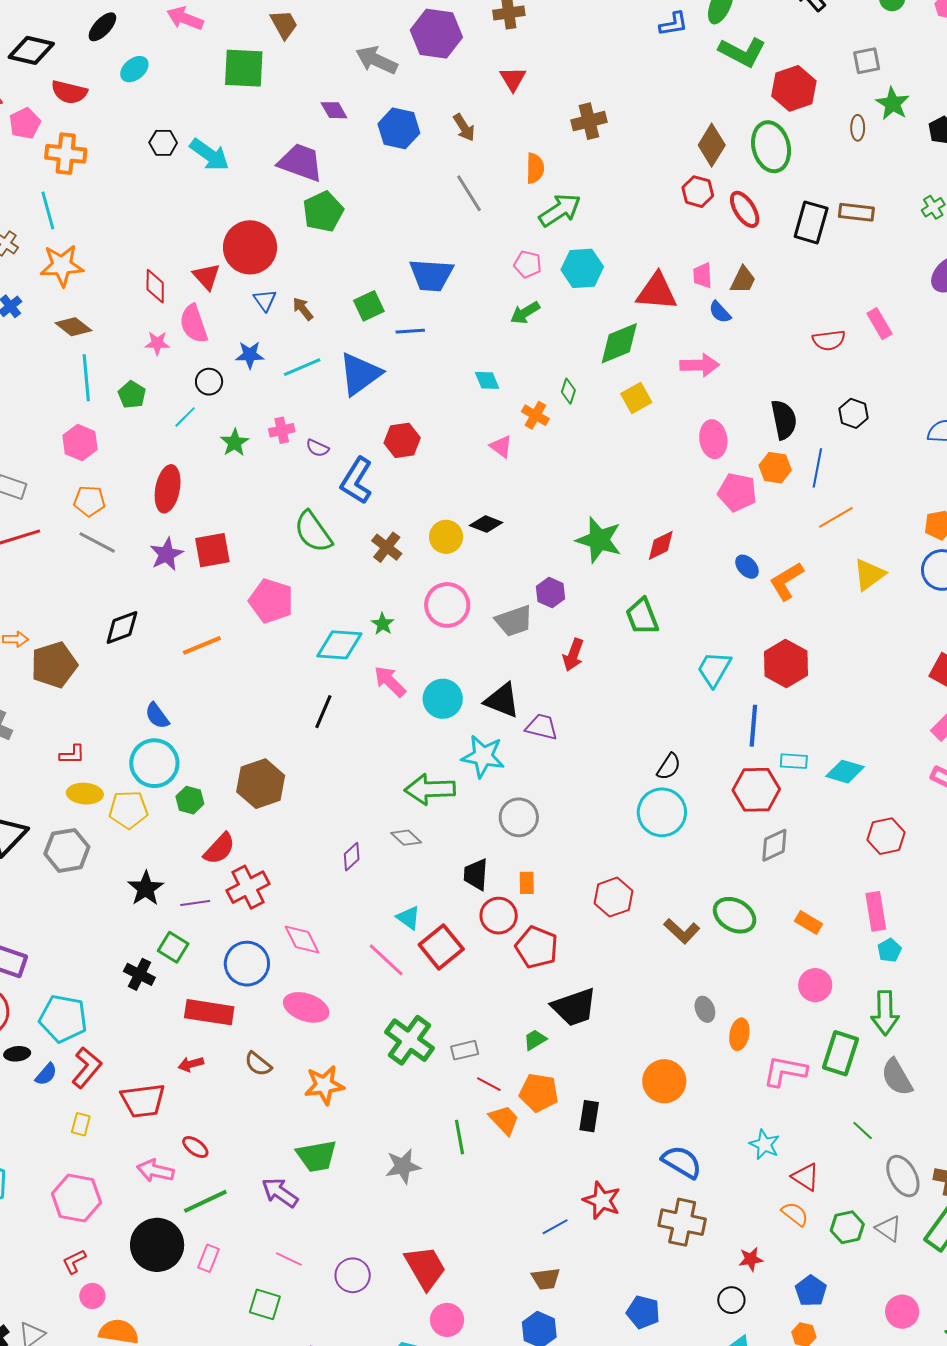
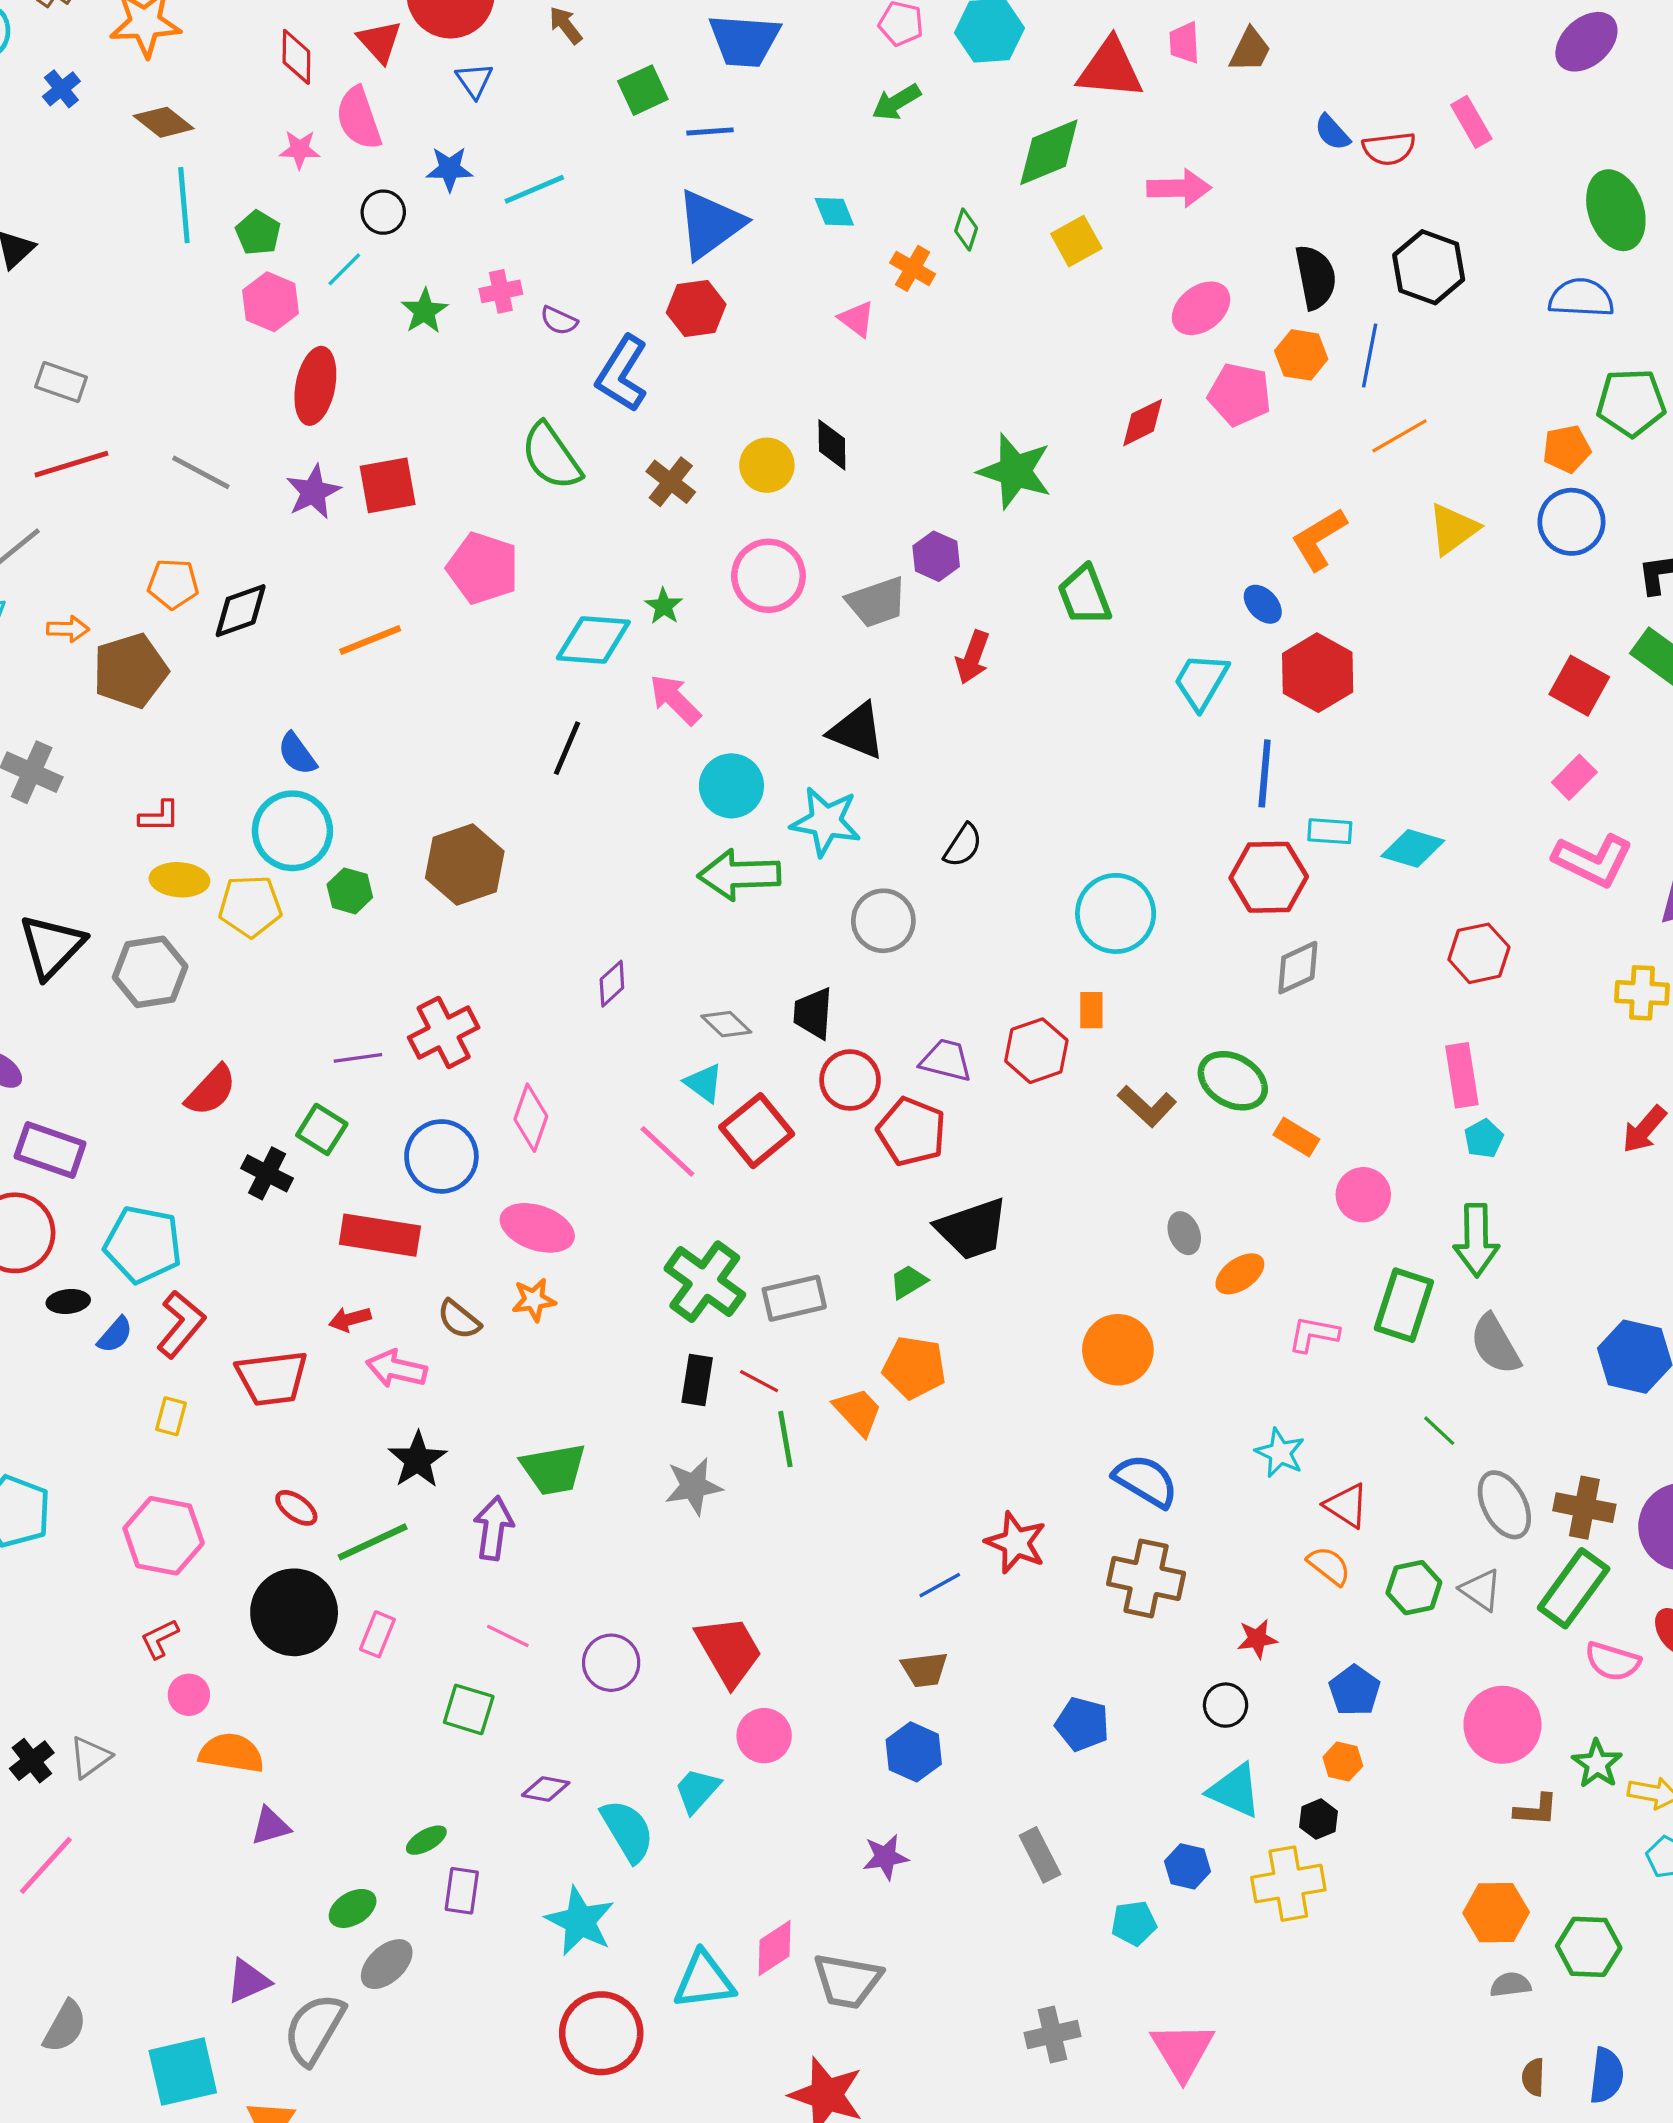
brown arrow: (303, 309) -> (566, 25), moved
blue semicircle: (720, 312) -> (1332, 132), moved
blue triangle: (360, 374) -> (710, 224), moved
black hexagon: (854, 413) -> (1429, 267), size x1.5
pink ellipse: (713, 439) -> (1201, 308), turned 60
pink hexagon: (80, 443) -> (271, 302), moved
orange pentagon: (89, 501) -> (173, 584), moved
black diamond: (486, 524) -> (832, 445), turned 68
red diamond: (661, 545) -> (1143, 423), moved
blue ellipse: (747, 567) -> (1263, 604), moved
cyan circle: (443, 699) -> (731, 786), moved
purple trapezoid: (542, 727) -> (946, 1060), moved
black semicircle: (669, 767) -> (963, 845), moved
gray diamond: (406, 838) -> (726, 1024), moved
red semicircle: (219, 849) -> (211, 1090), moved
orange rectangle: (527, 883) -> (1091, 1010), moved
black star: (146, 888) -> (418, 1460), moved
orange rectangle: (809, 923) -> (1296, 1137), moved
pink diamond: (302, 940) -> (531, 1118), turned 45
orange ellipse: (739, 1034) -> (1240, 1274), turned 44
gray rectangle: (465, 1050) -> (794, 1298), size x1.4
pink L-shape: (785, 1071) -> (1314, 1334), size x0.7
red line: (489, 1084) -> (759, 1381), moved
orange star: (324, 1085) -> (534, 1300), moved, size x0.7
black rectangle: (589, 1116) -> (697, 1380), moved
red ellipse: (195, 1147) -> (296, 1508), moved
pink arrow: (155, 1171) -> (397, 1369), moved
purple arrow: (280, 1193) -> (494, 1528), turned 63
pink circle: (902, 1312) -> (1502, 1725), size x1.4

